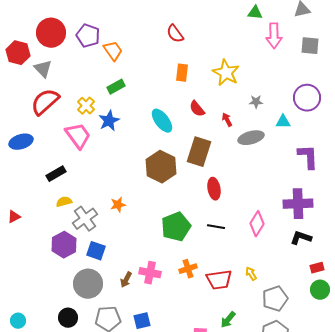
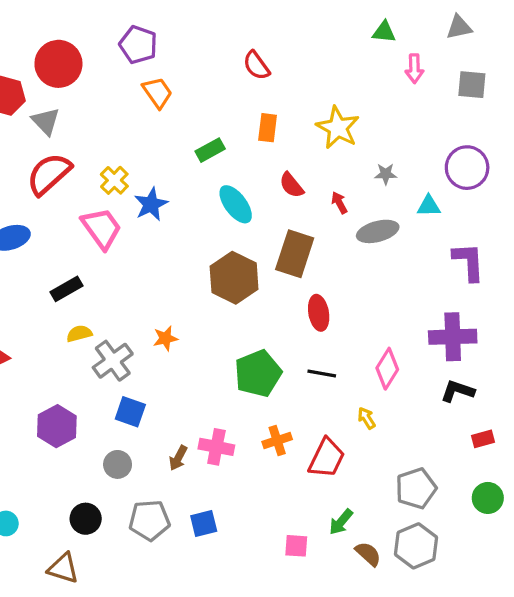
purple pentagon: (88, 36) -> (138, 45), moved
pink arrow: (274, 36) -> (414, 69), size x0.7
green rectangle: (116, 87) -> (210, 150), moved
purple hexagon: (64, 245) -> (57, 426), moved
yellow arrow: (251, 274) -> (367, 418), moved
red trapezoid: (219, 280) -> (327, 458), turned -56
gray circle: (88, 284) -> (118, 464), size x0.6
green circle: (320, 290) -> (488, 498), moved

